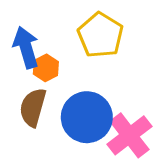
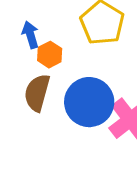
blue arrow: (26, 47) -> (30, 35), size x0.7

